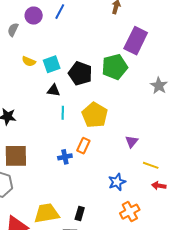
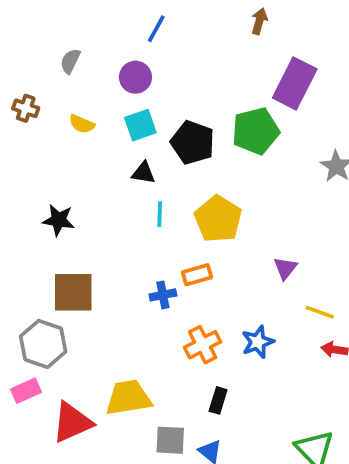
purple circle: (34, 16) -> (135, 77), moved
yellow semicircle: (29, 61) -> (82, 124), moved
orange rectangle: (83, 146) -> (197, 275), turned 49
orange cross: (130, 212) -> (203, 345), moved
black rectangle: (80, 214) -> (218, 400), moved

